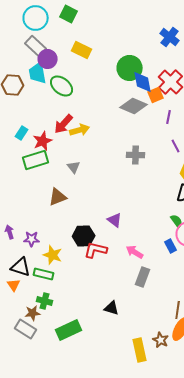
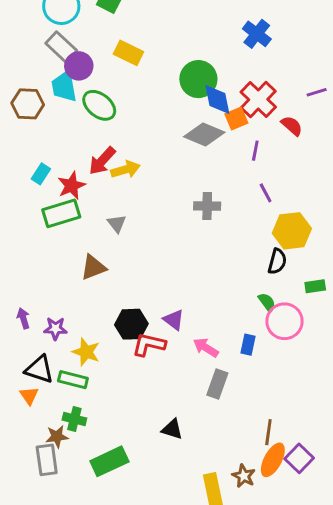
purple triangle: (115, 220) -> (174, 320), moved
blue rectangle: (171, 246) -> (248, 345), moved, turned 40
gray rectangle: (26, 329) -> (47, 460), turned 50

